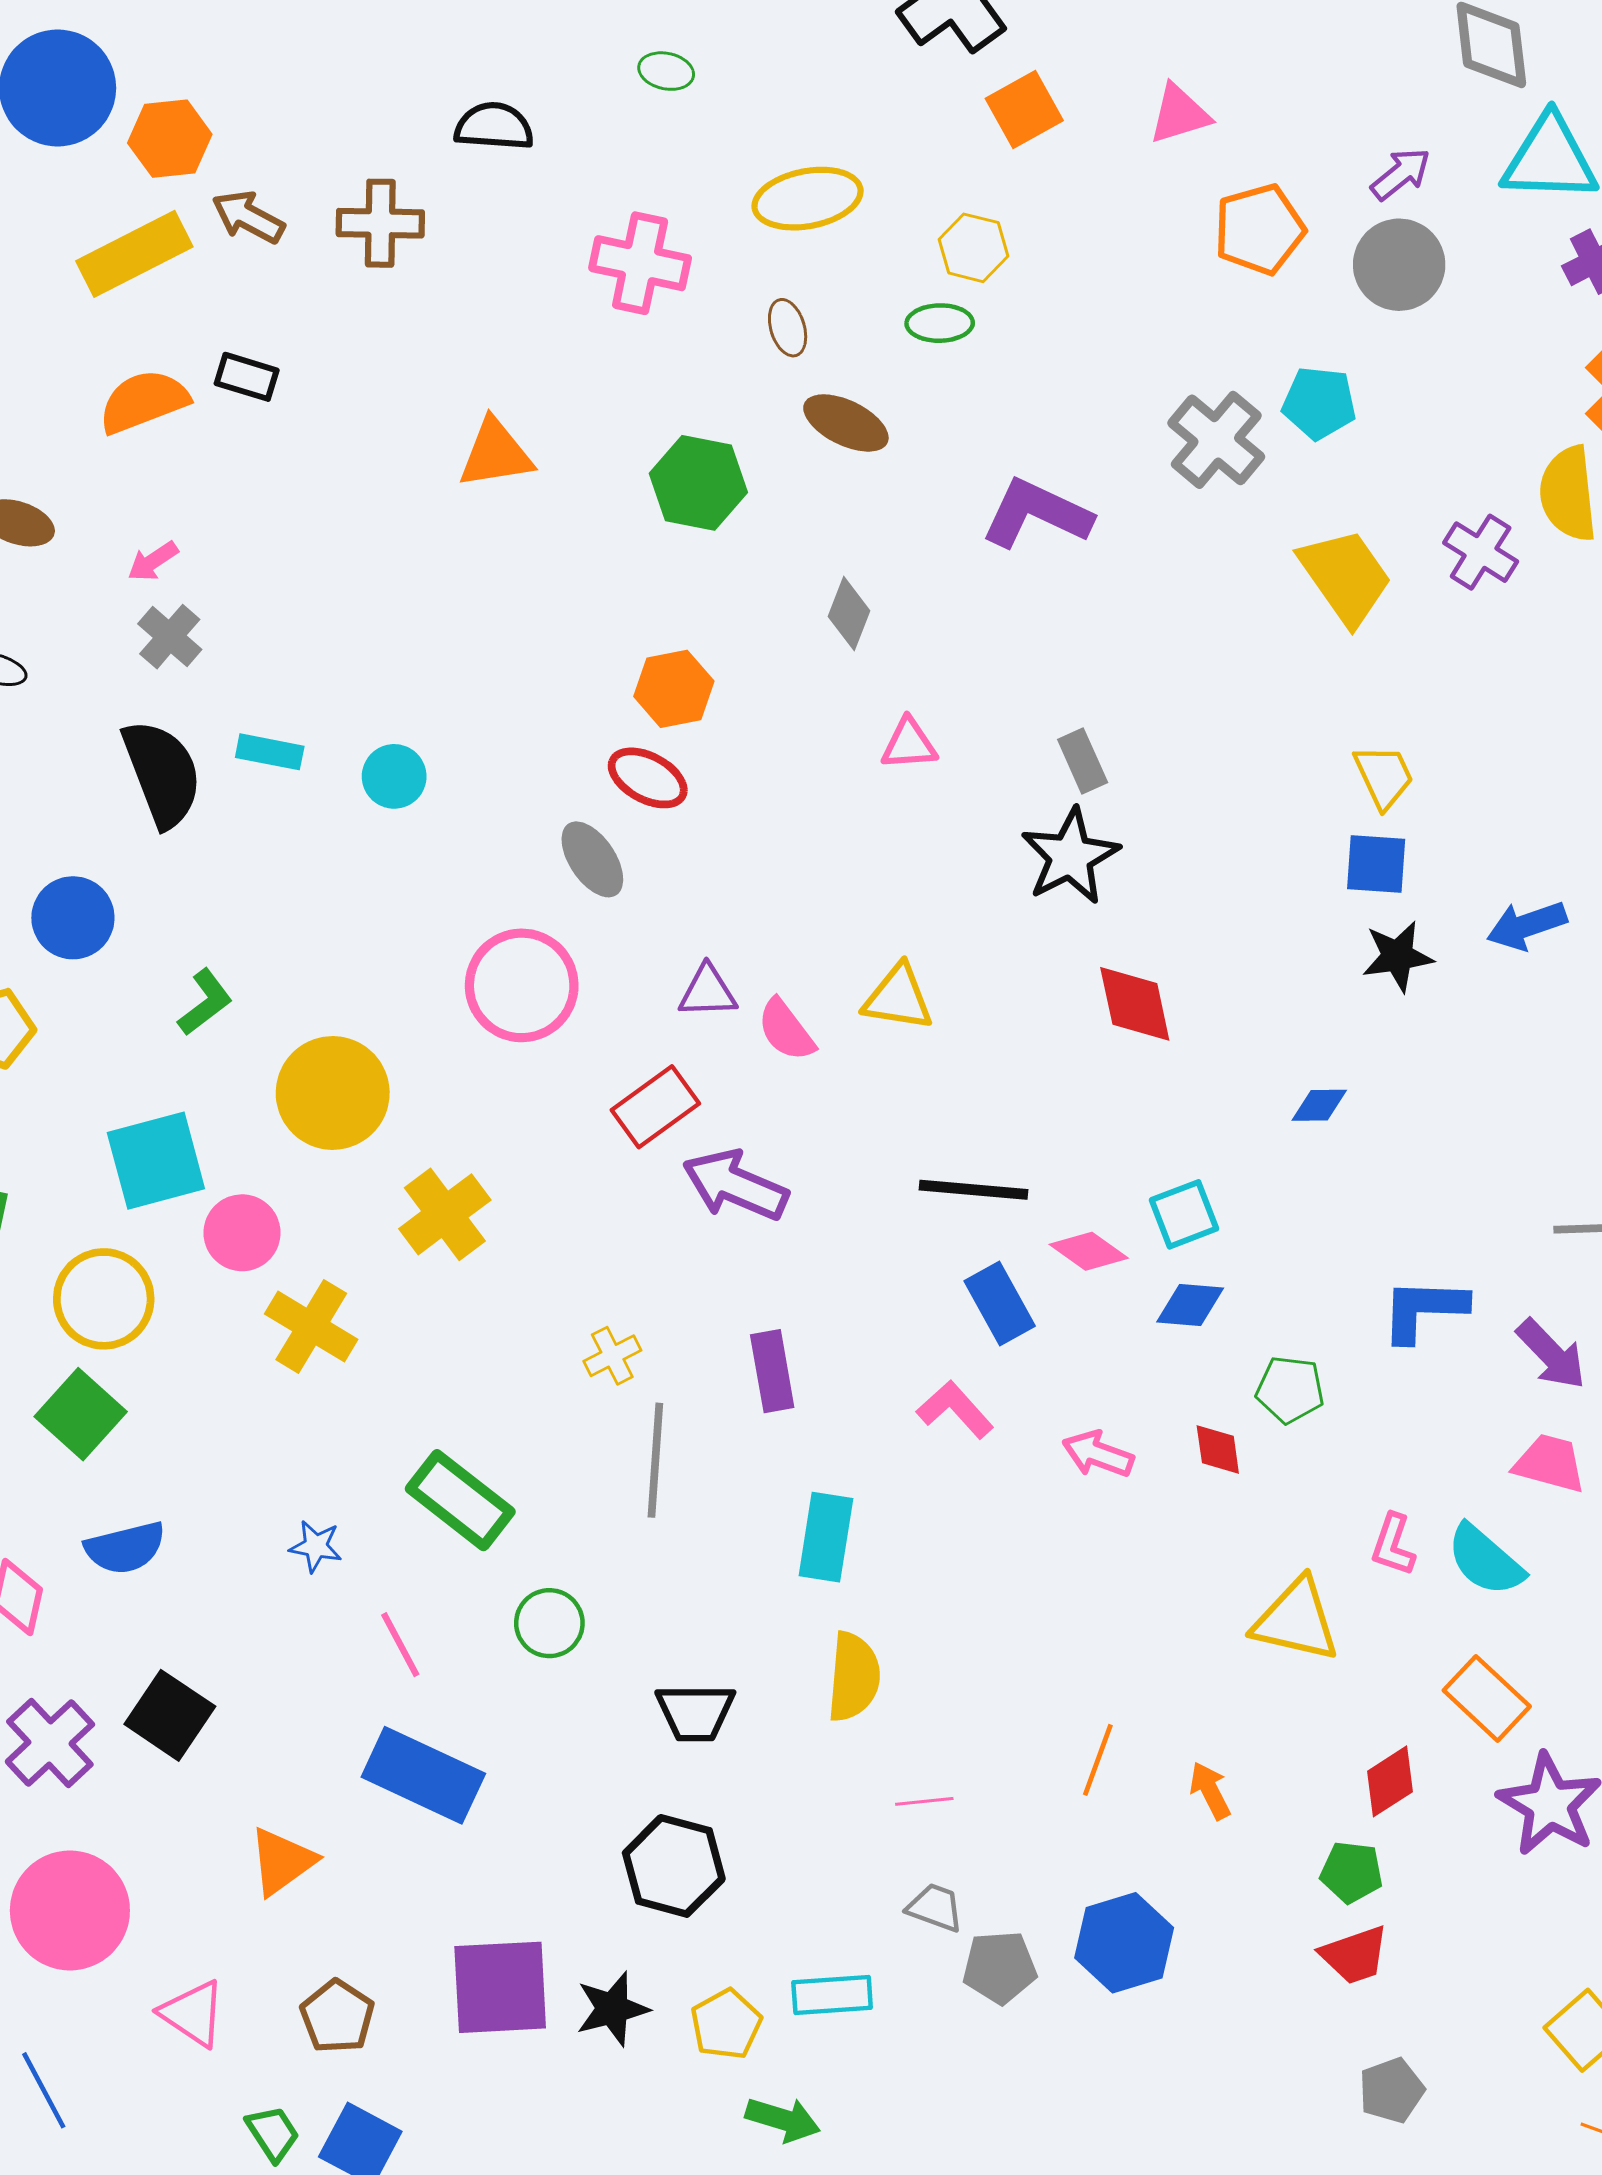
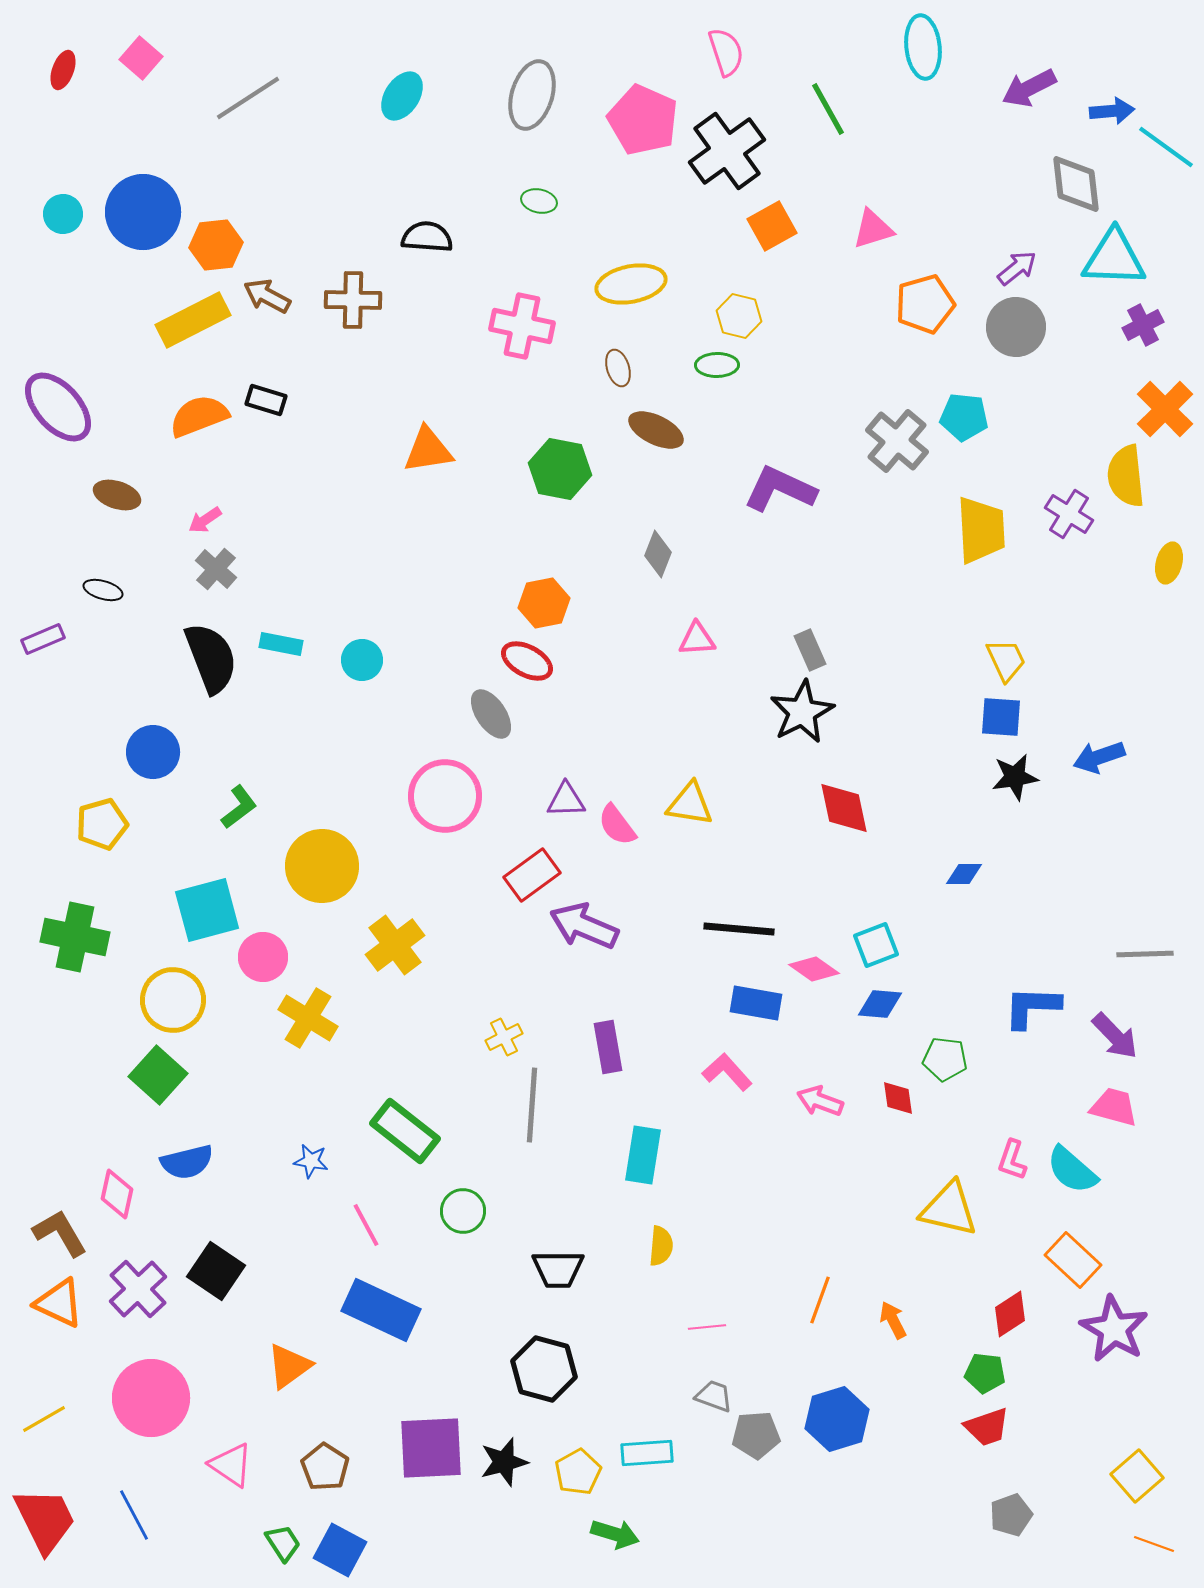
yellow trapezoid: (1345, 577) -> (981, 530), turned 32
blue rectangle: (1000, 1303) -> (756, 1003), turned -51
yellow semicircle: (854, 1677) -> (661, 1246), size x0.7

